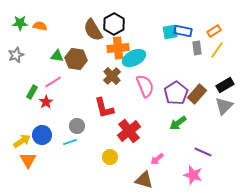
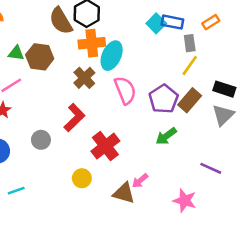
cyan square: (170, 32) -> (156, 23), turned -35
yellow line: (217, 50) -> (190, 65), moved
cyan ellipse: (134, 58) -> (112, 56), turned -40
black rectangle: (225, 85) -> (224, 89), turned 48
red L-shape: (104, 108) -> (74, 118), turned -120
cyan line: (70, 142) -> (16, 191), moved
purple line: (203, 152) -> (211, 168), moved
brown triangle: (144, 180) -> (124, 193), moved

